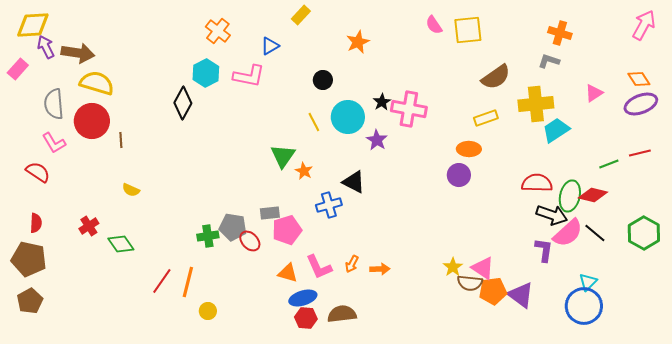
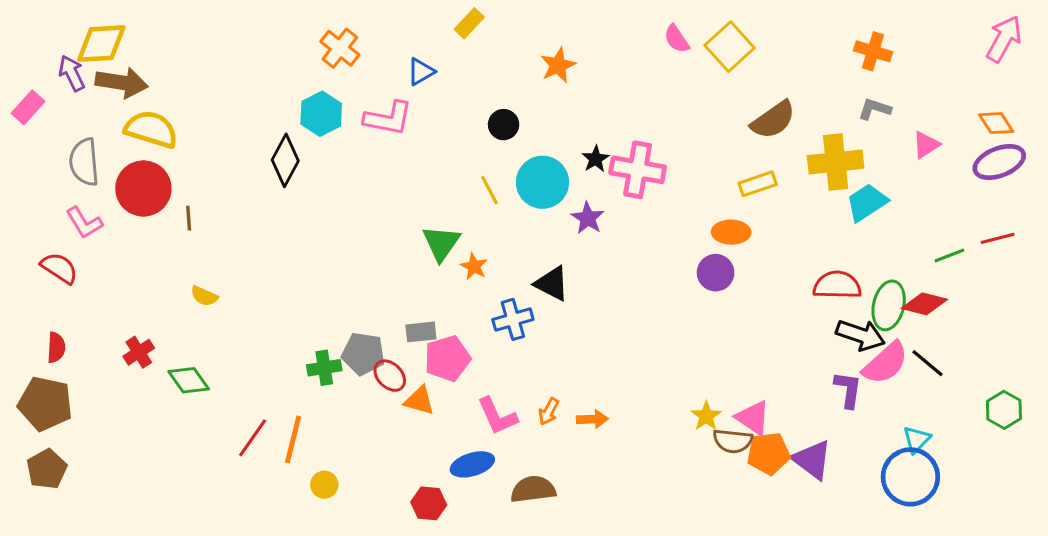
yellow diamond: (33, 25) -> (101, 44), moved
yellow square: (468, 30) -> (730, 47), turned -36
gray L-shape: (549, 61) -> (875, 109), moved
green hexagon: (644, 233) -> (1004, 410), moved, size x0.7
orange triangle: (288, 273) -> (419, 401), moved
red hexagon: (306, 318) -> (429, 503), moved

